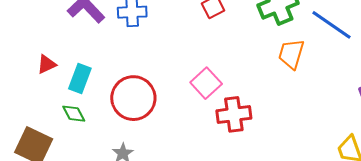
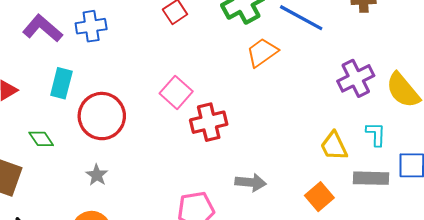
orange trapezoid: (291, 54) -> (262, 52), turned 44
cyan rectangle: (80, 78) -> (61, 83), moved

